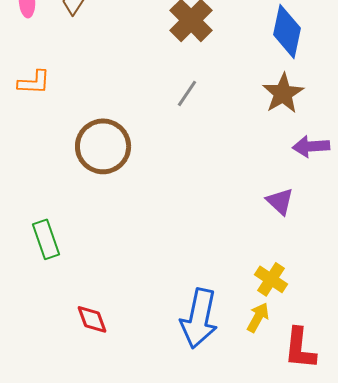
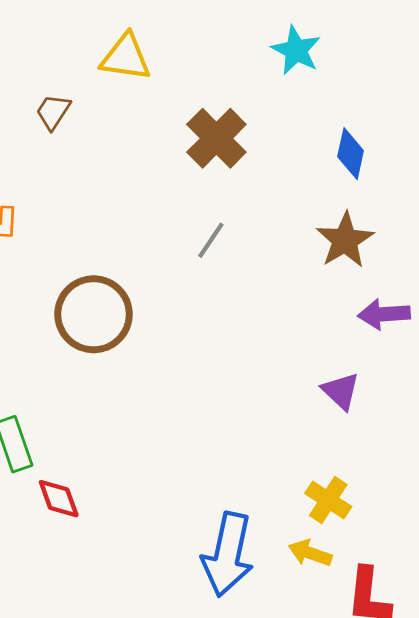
blue diamond: (287, 31) -> (351, 154), size x0.7
yellow arrow: (258, 317) -> (310, 553), turned -100
red diamond: (92, 319) -> (59, 499), moved

